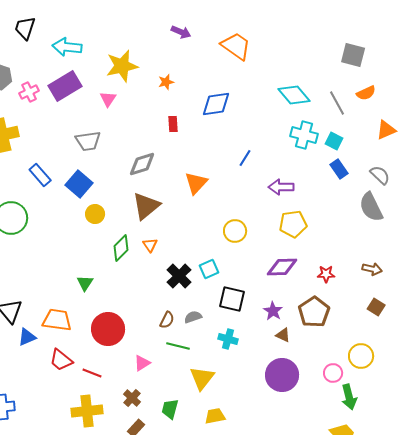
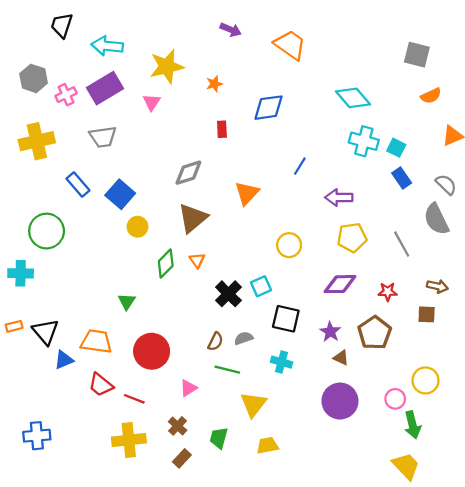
gray line: (337, 103) -> (402, 244), moved
gray trapezoid: (88, 141) -> (103, 137), moved
brown square: (376, 307) -> (427, 314), moved, turned -30

